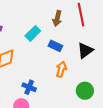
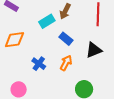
brown arrow: (57, 18) -> (65, 11), moved
blue cross: (29, 87) -> (39, 64), moved

